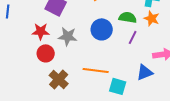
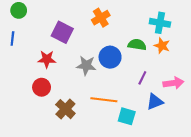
gray star: (68, 36) -> (86, 65), moved
purple line: (133, 37) -> (142, 78), moved
red circle: (46, 53) -> (42, 87), moved

